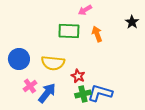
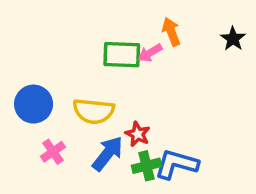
pink arrow: (85, 10) -> (150, 53), moved
orange arrow: (97, 34) -> (171, 32), moved
blue arrow: (47, 93) -> (108, 153), moved

